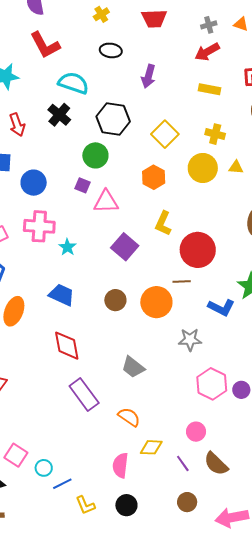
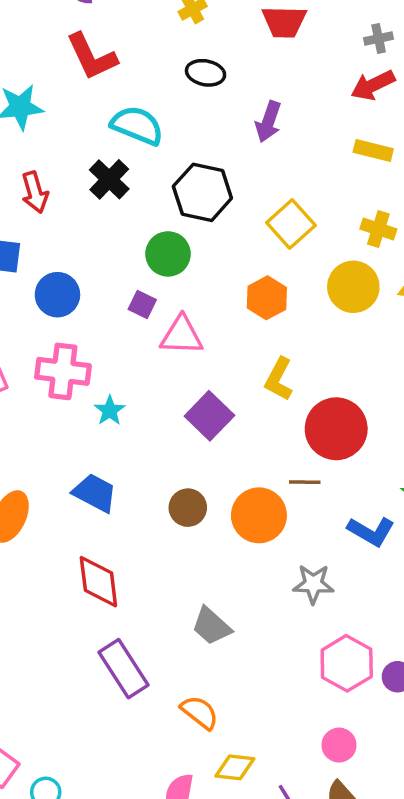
pink circle: (196, 432) -> (339, 745), moved

